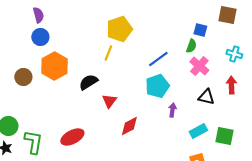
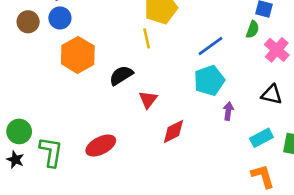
yellow line: (108, 53) -> (147, 38), turned -35
pink cross: (199, 66) -> (277, 50), moved
brown circle: (23, 77) -> (28, 22), moved

